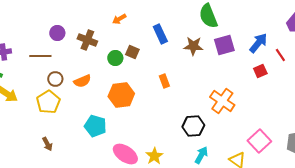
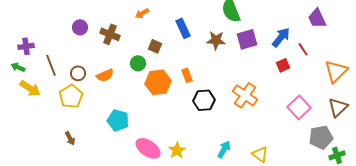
brown line: (40, 56) -> (51, 65), moved, turned 70
green circle: (115, 58) -> (138, 63), moved
orange hexagon: (121, 95) -> (158, 82), moved
black hexagon: (193, 126) -> (204, 100), moved
pink square: (259, 141) -> (299, 107), moved

